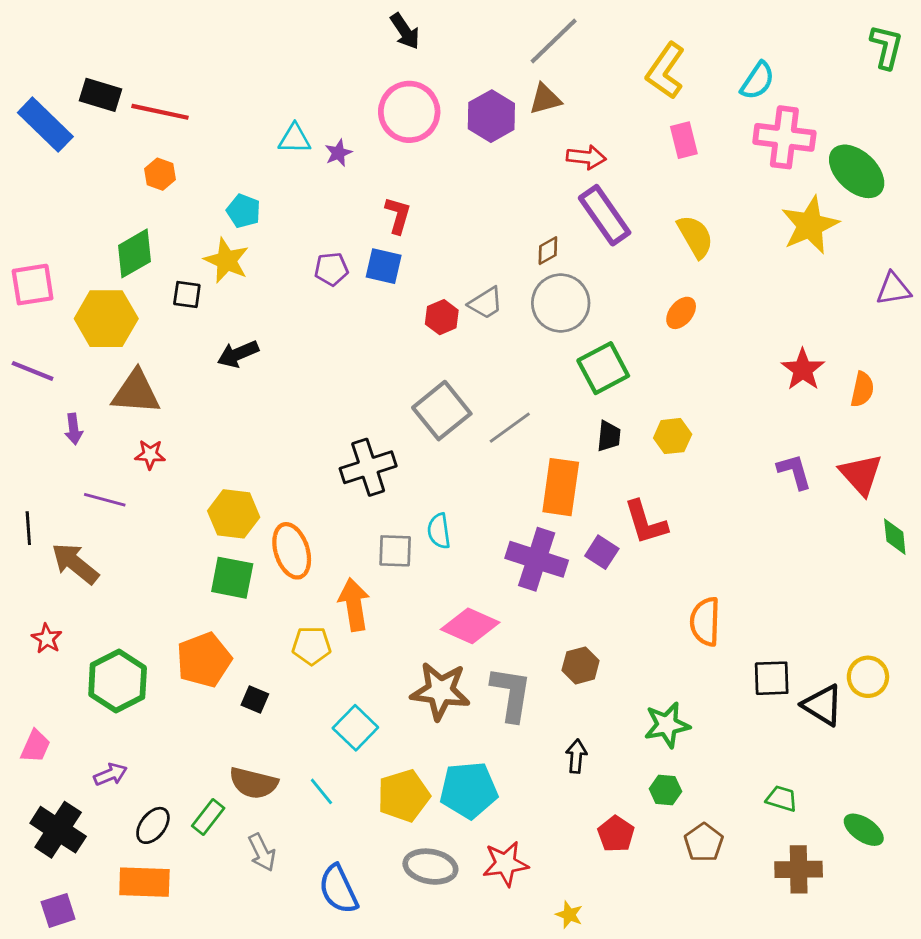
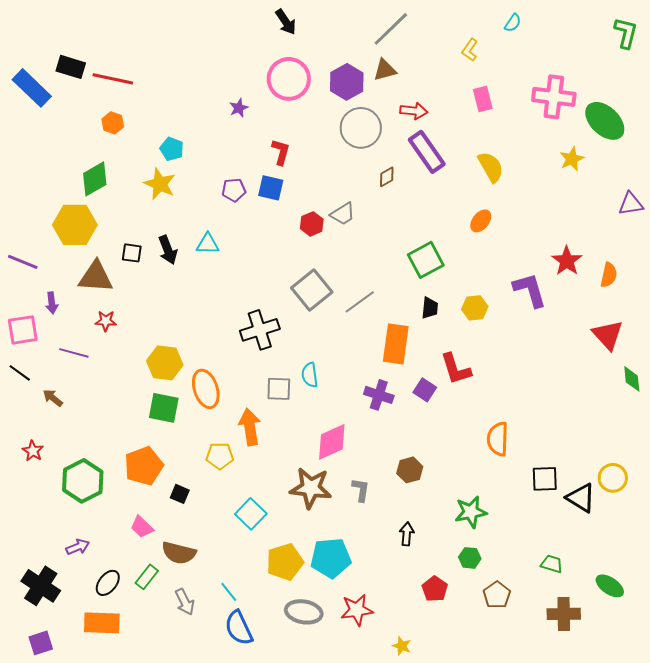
yellow L-shape: (665, 71) -> (470, 50), size x0.6
cyan semicircle: (758, 81) -> (513, 23), moved, size x0.7
cyan triangle: (295, 139) -> (208, 244), moved
yellow star: (810, 225) -> (572, 159), size x0.6
pink square: (33, 285) -> (23, 330), moved
black square: (187, 295) -> (132, 253), moved
gray circle: (561, 303) -> (361, 128), moved
black arrow: (238, 354) -> (168, 250), turned -88
purple L-shape: (794, 471) -> (530, 290), moved, size x1.4
black line: (28, 528) -> (20, 373), turned -50
purple cross: (537, 559) -> (379, 395), size x0.7
brown arrow: (75, 564) -> (53, 398), size x0.6
pink diamond: (470, 626) -> (332, 442), turned -48
gray L-shape: (511, 694) -> (361, 490), size x0.6
pink trapezoid: (35, 746) -> (142, 527), moved, turned 110
cyan line: (321, 791) -> (229, 592), moved

